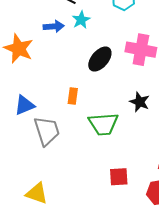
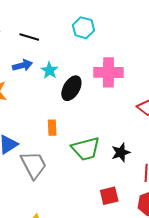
cyan star: (81, 20) -> (49, 70), moved
black star: (140, 102) -> (121, 152), moved, turned -30

